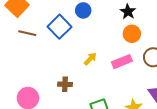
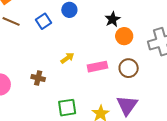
blue square: (59, 27) -> (43, 21), size x0.7
orange circle: (132, 34) -> (124, 36), moved

